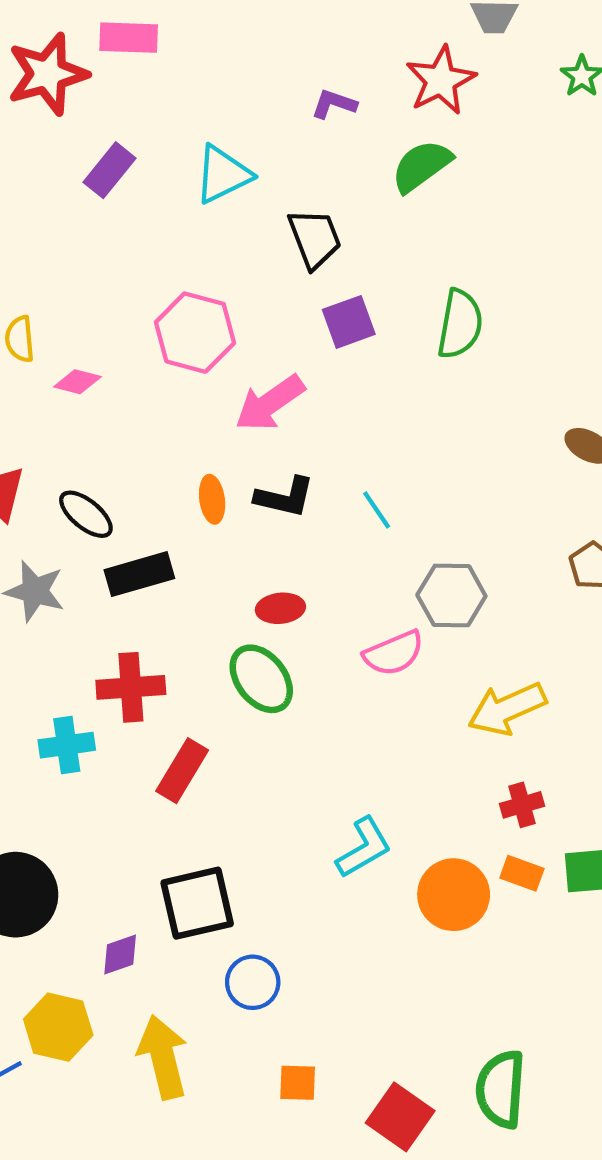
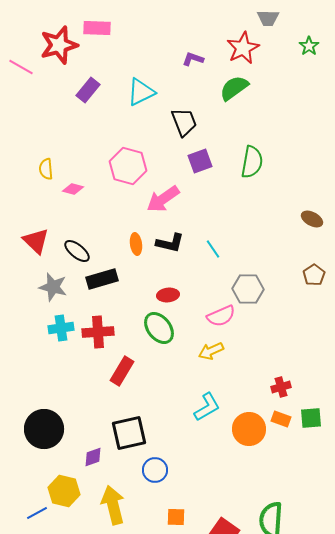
yellow arrow: (507, 709) -> (211, 351), moved, size x0.7
cyan cross: (67, 745) -> (61, 328), moved

